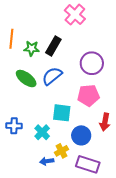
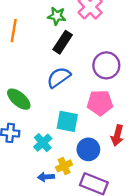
green star: (32, 48) -> (57, 16), moved
green ellipse: (26, 79) -> (19, 99), moved

